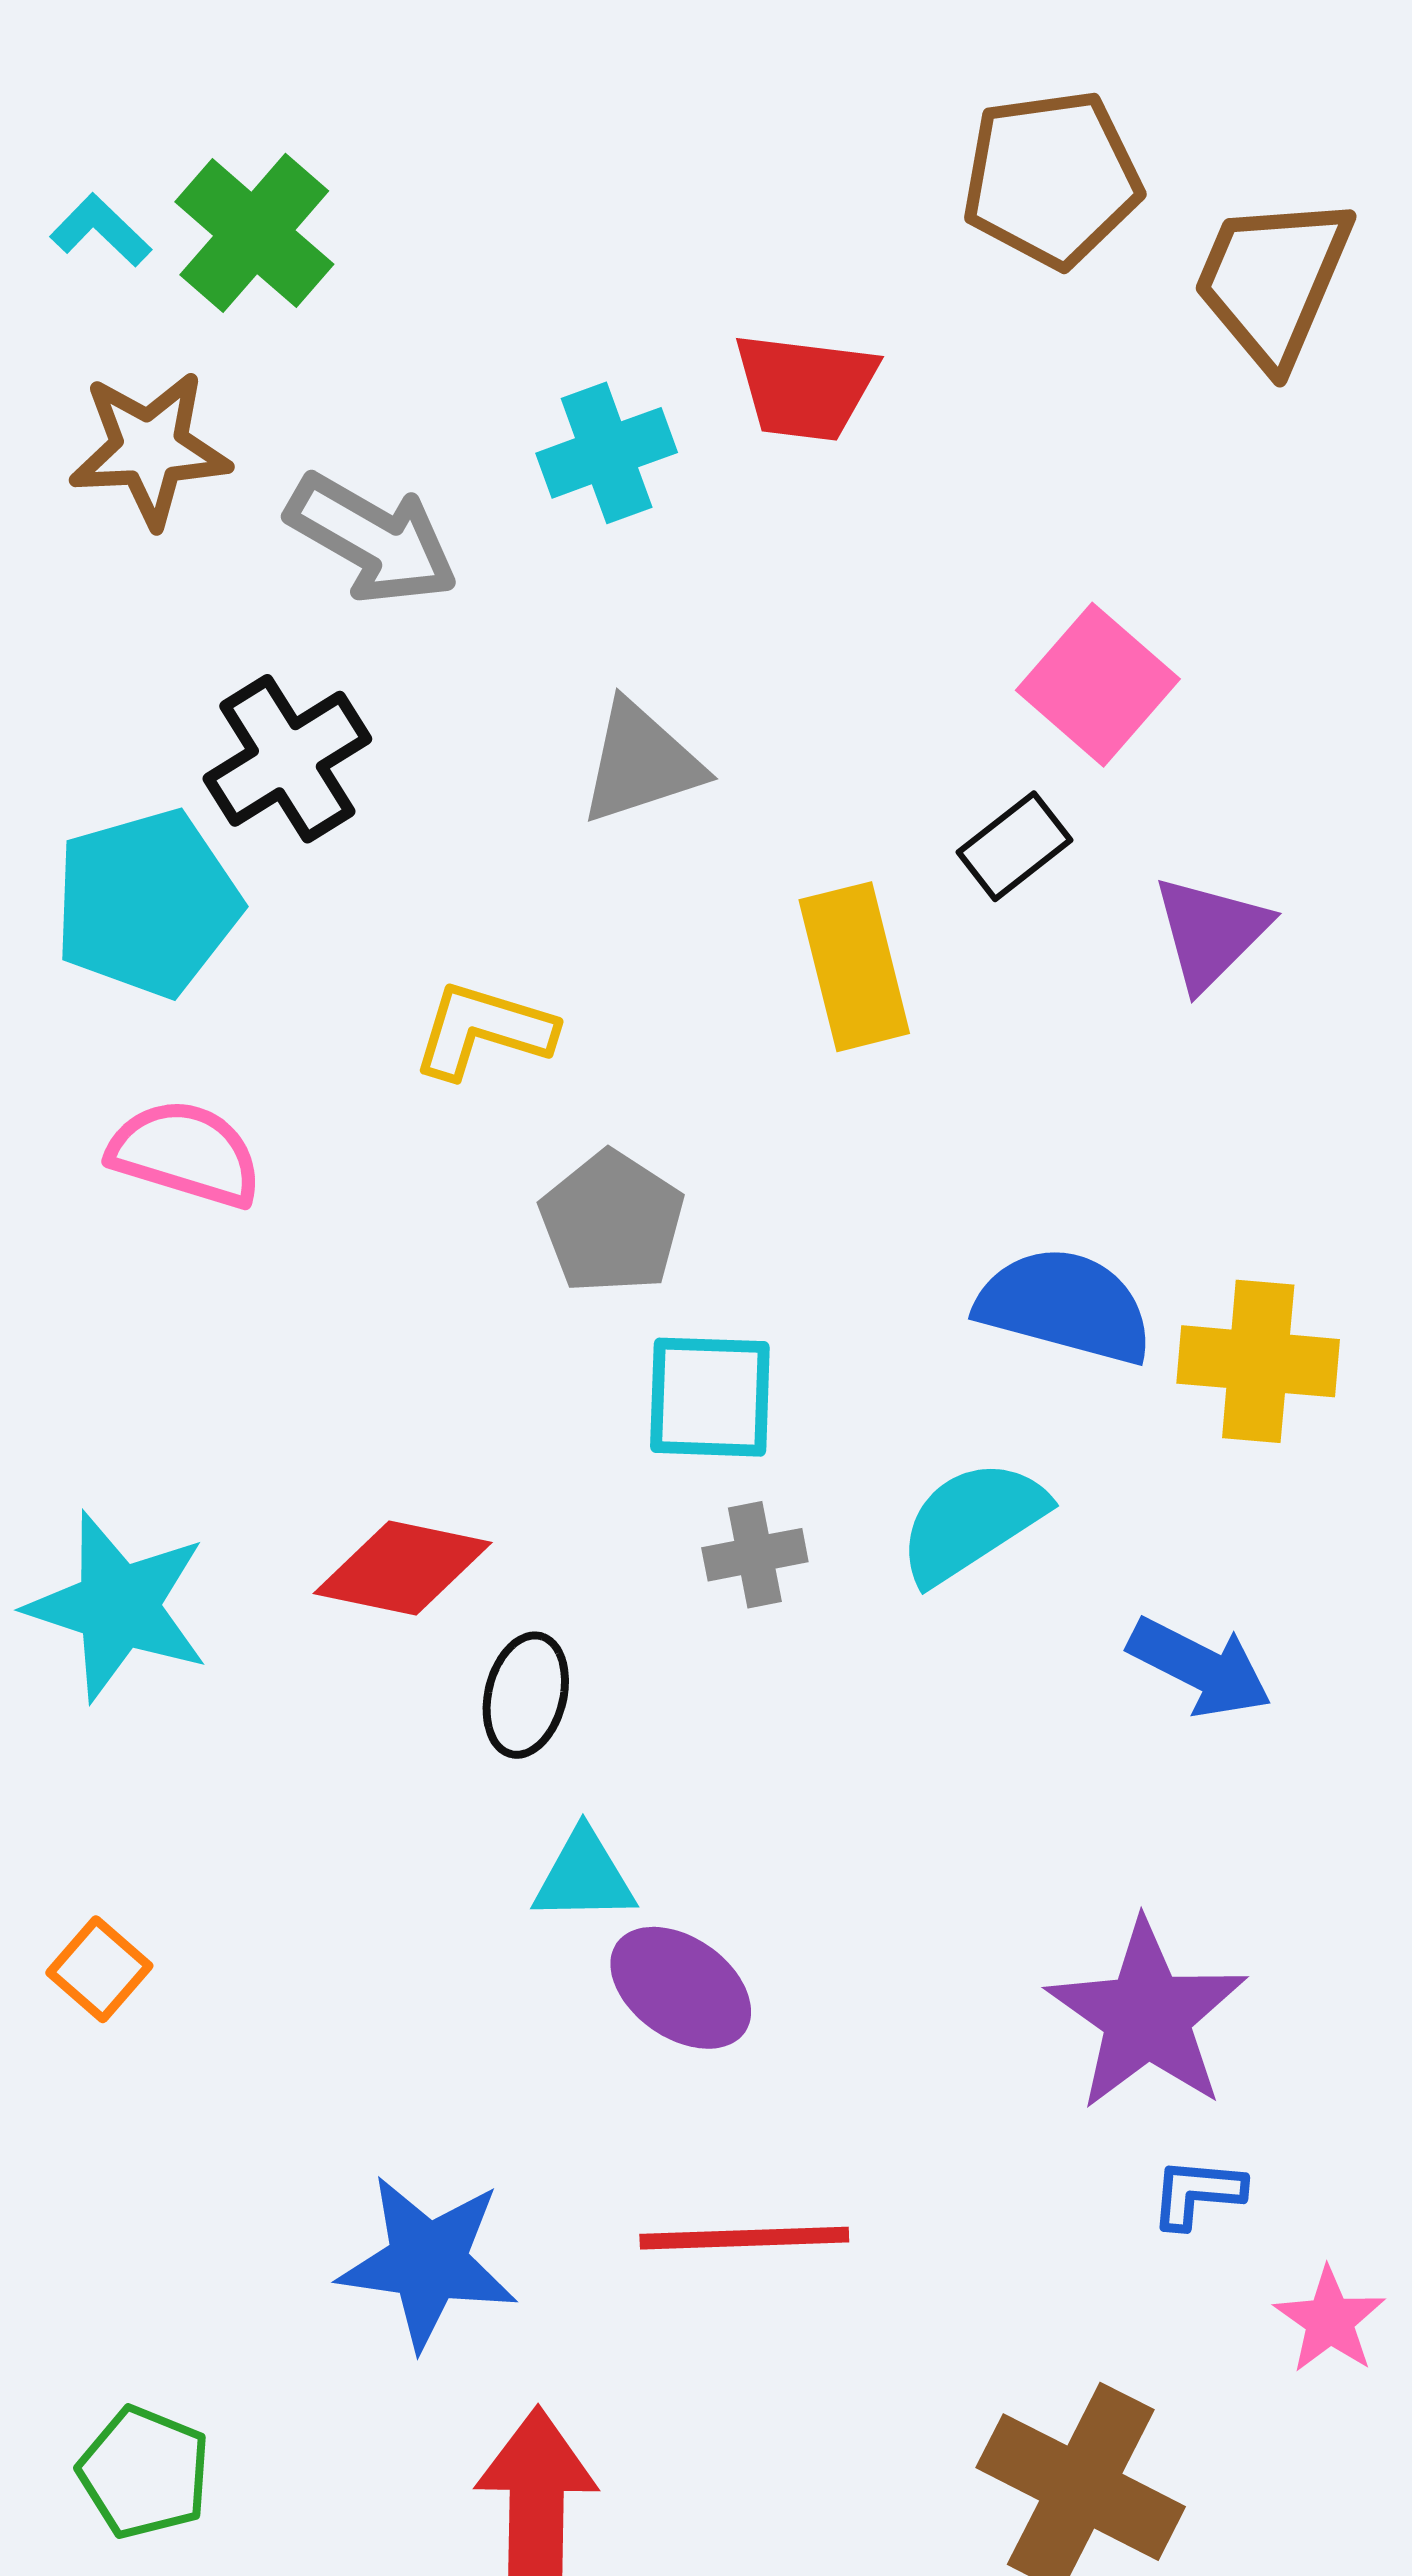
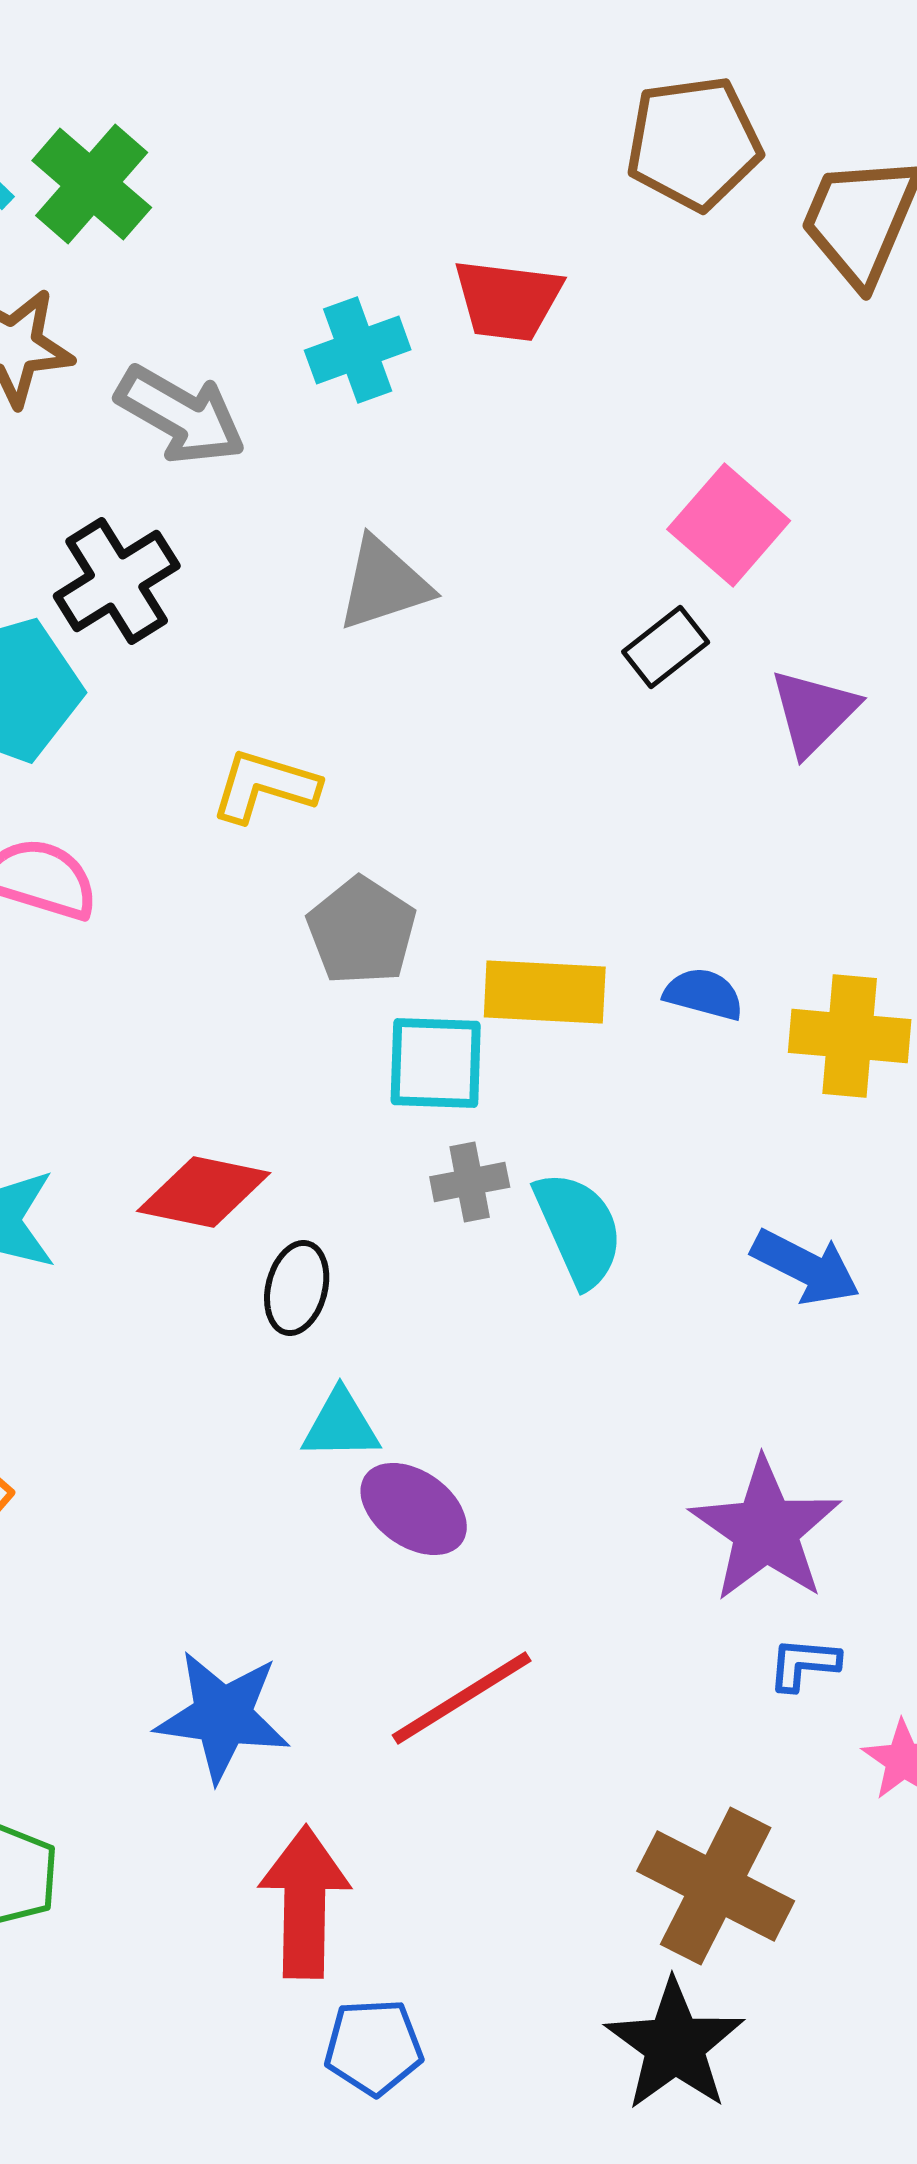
yellow rectangle: (854, 967) -> (545, 992), moved, turned -73
blue semicircle: (1065, 1306) -> (704, 994), size x0.6
cyan semicircle: (972, 1522) -> (579, 1229), moved, turned 99
red line: (744, 2238) -> (462, 1698), turned -30

